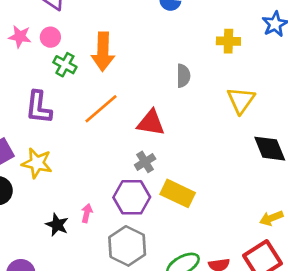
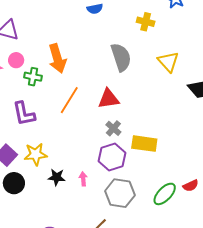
yellow cross: (228, 41) -> (146, 22), turned 30
gray semicircle: (183, 76) -> (121, 57), size x1.6
black star: (57, 225) -> (57, 177), moved

